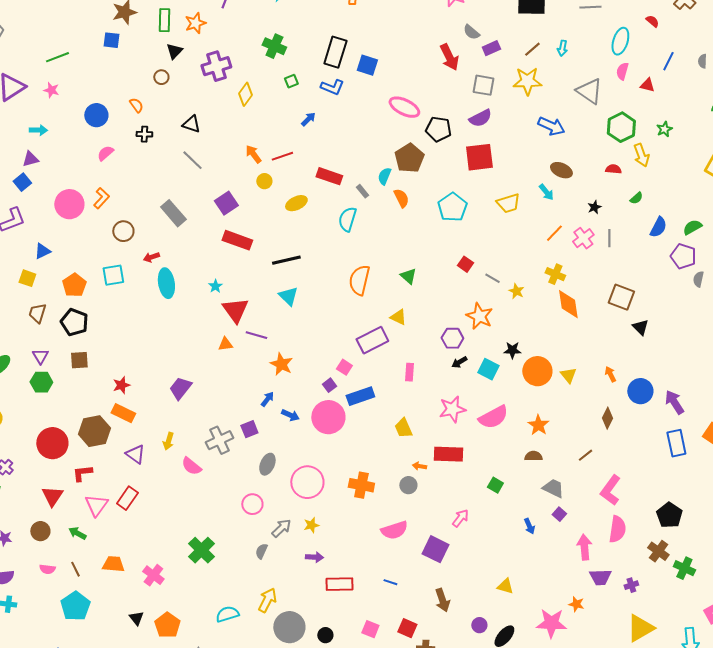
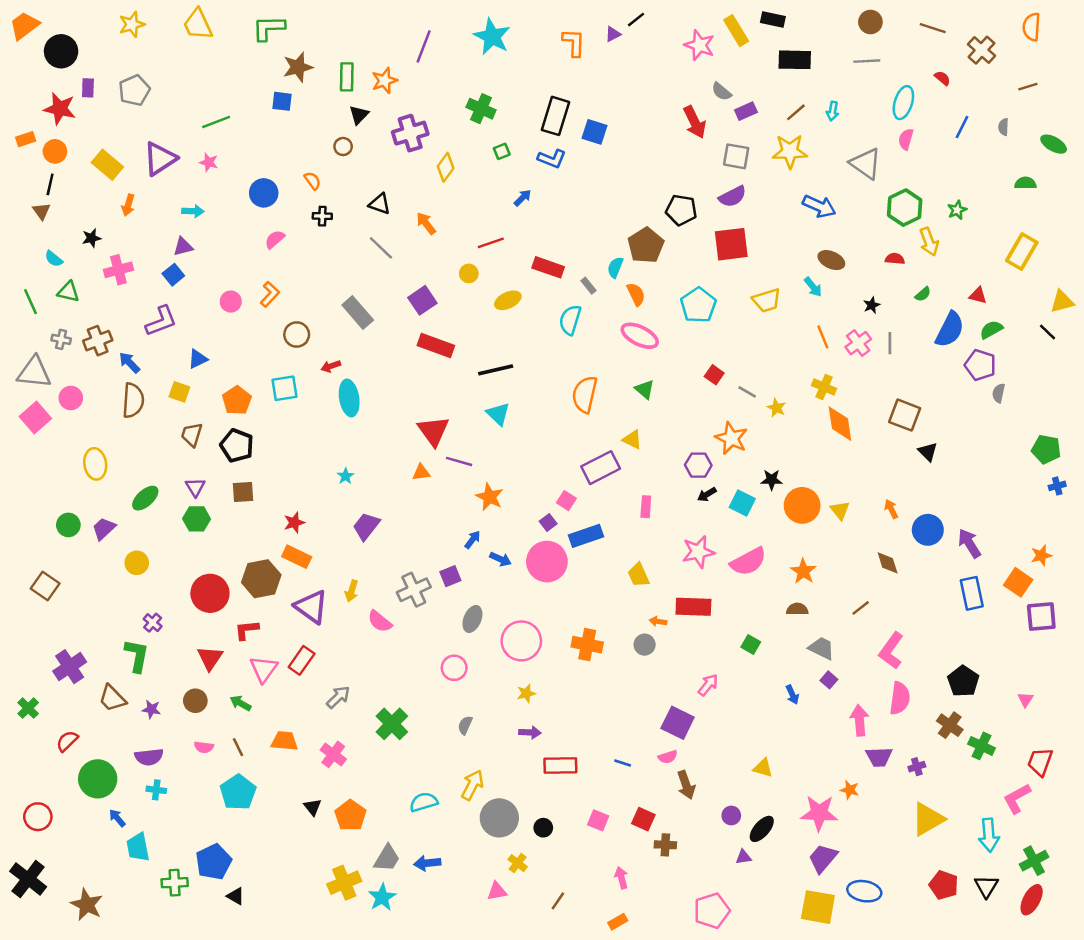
red triangle: (647, 85) -> (978, 295), moved
pink ellipse: (404, 107) -> (640, 336), moved
orange arrow: (253, 154) -> (426, 223), moved
pink circle: (69, 204) -> (231, 302), size x0.6
blue semicircle: (658, 227) -> (950, 330), size x1.4
orange line: (554, 233) -> (823, 337), turned -66
cyan star: (215, 286) -> (345, 476), moved
brown diamond: (607, 418) -> (888, 563), turned -45
purple triangle: (135, 454) -> (311, 607), size x1.4
gray arrow: (281, 528) -> (338, 697), moved
pink semicircle: (394, 530) -> (668, 757), moved, size x0.6

